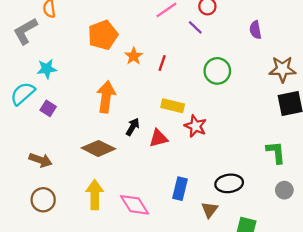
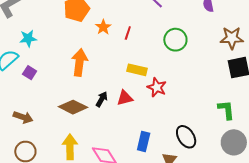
black arrow: (133, 127) -> (102, 99), moved
black ellipse: (229, 183) -> (186, 137), turned 65
gray circle: (284, 190) -> (234, 142), size x1.6

